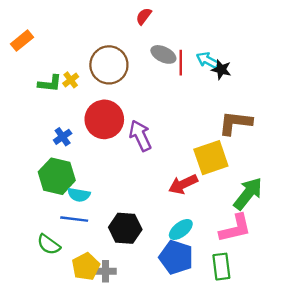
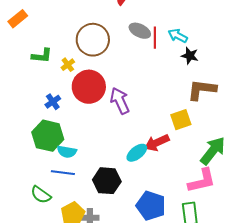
black star: (221, 70) -> (190, 56), moved
yellow cross: (71, 80) -> (68, 65), moved
yellow square: (211, 158) -> (181, 120), size x0.7
cyan ellipse: (181, 229) -> (137, 153), moved

